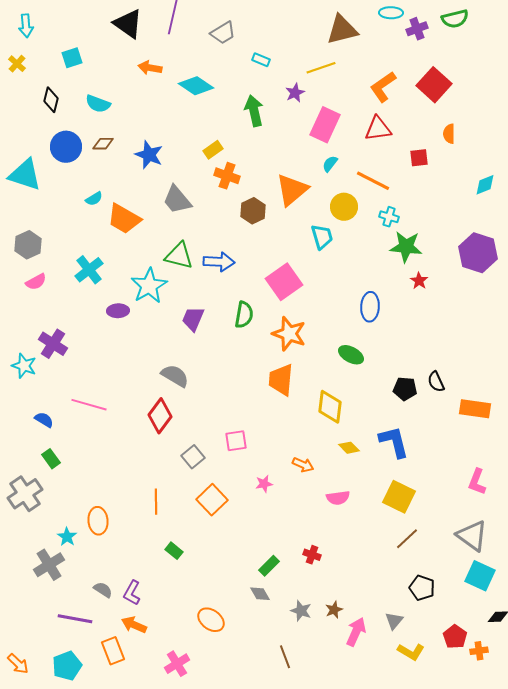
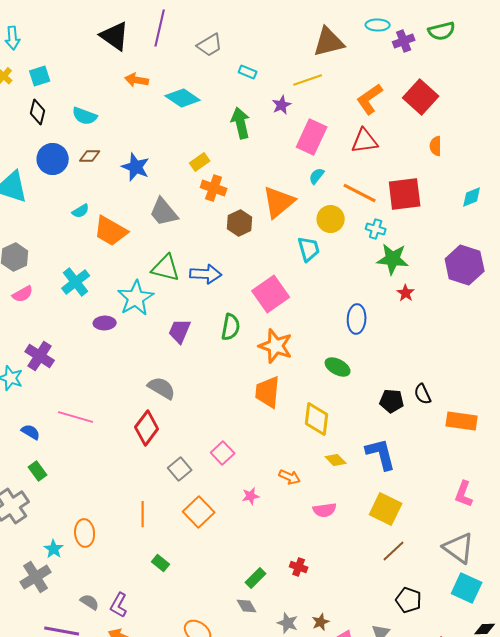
cyan square: (72, 58) -> (40, 76), moved
red square: (419, 158) -> (405, 194), moved, size x1.8
pink square: (236, 441) -> (223, 453), turned -35

